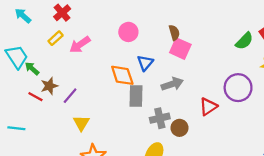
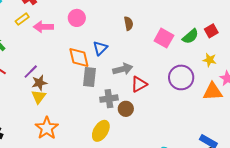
pink circle: (128, 32) -> (77, 18), moved
pink arrow: (80, 45) -> (43, 27), turned 30
pink square: (180, 49) -> (164, 38), moved
brown star: (49, 86) -> (39, 83), moved
red triangle: (208, 107) -> (139, 84), moved

